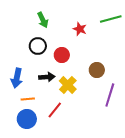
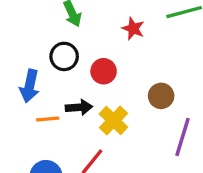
blue arrow: (17, 78) -> (30, 86), moved
orange line: (28, 99) -> (48, 119), moved

